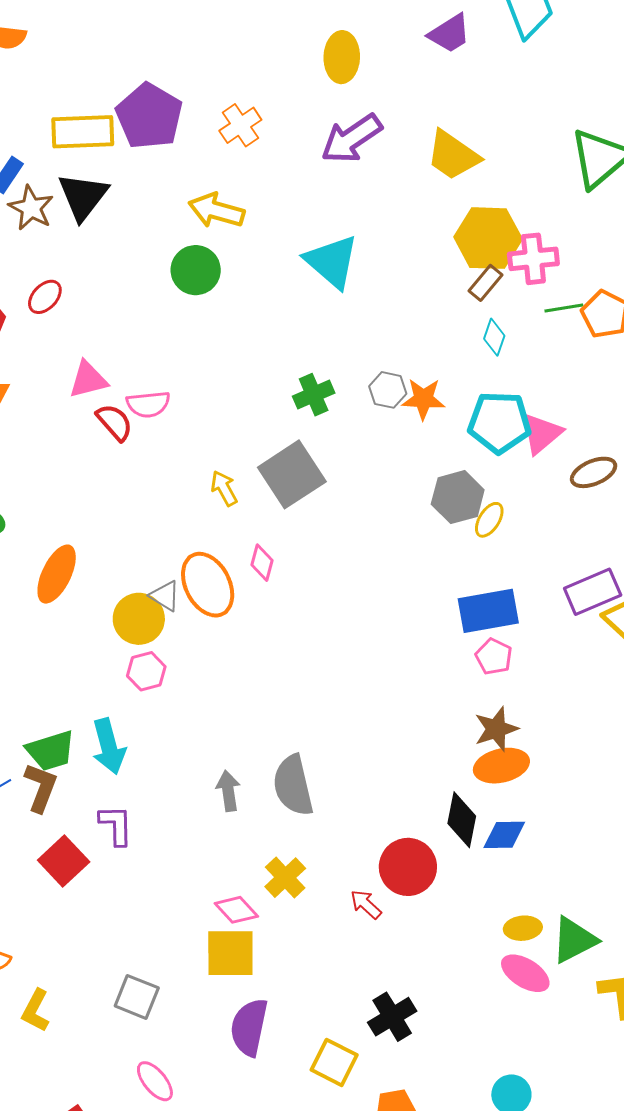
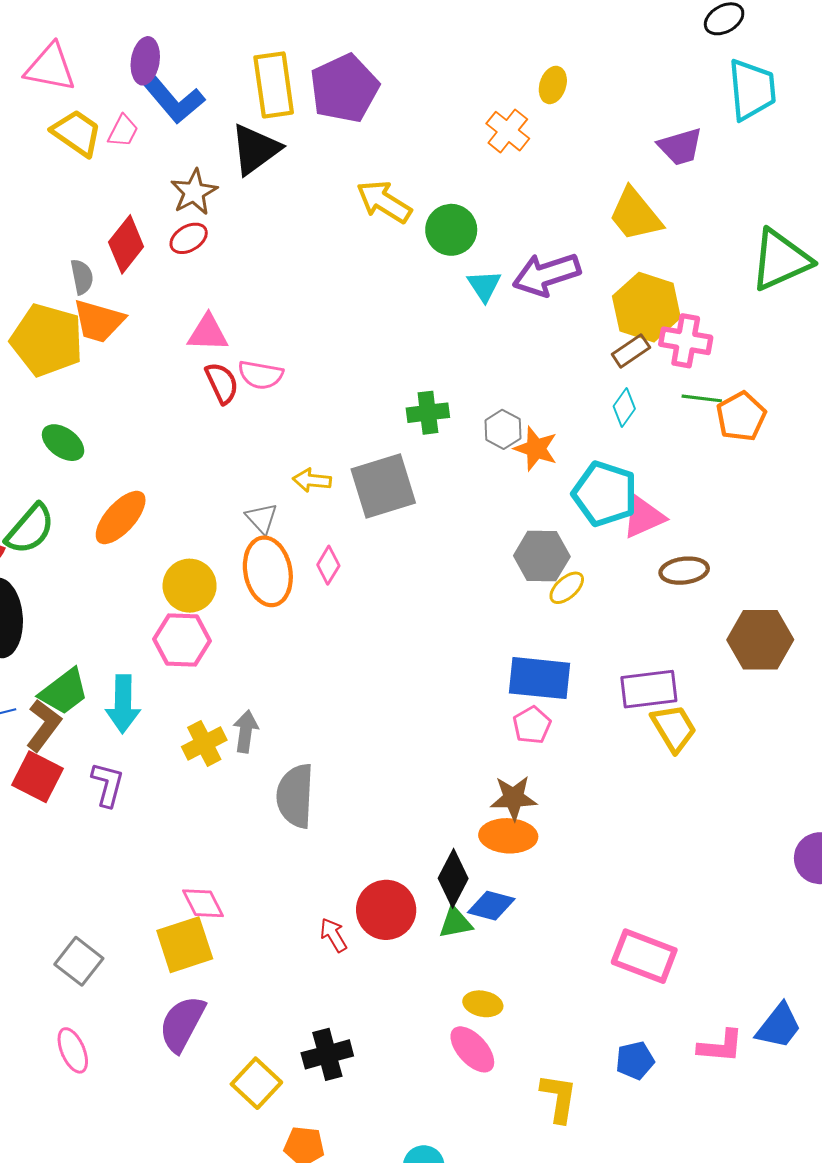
purple trapezoid: (449, 33) -> (680, 147), moved
yellow ellipse: (342, 57) -> (553, 85), size x0.7
orange cross: (240, 125) -> (508, 131), moved, turned -33
yellow rectangle: (83, 132) -> (274, 85), turned 68
purple arrow: (351, 139) -> (546, 274), moved
brown star: (31, 208) -> (194, 192), moved
cyan triangle: (332, 262) -> (484, 286), size x0.6
green circle: (196, 270) -> (451, 230), moved
yellow arrow: (224, 488) -> (312, 480), turned -72
gray triangle: (165, 596) -> (262, 518), moved
pink hexagon: (146, 671) -> (182, 640), size x1.4
green trapezoid: (51, 751) -> (64, 692), turned -36
gray arrow: (228, 791) -> (246, 731), moved
red square: (64, 861) -> (38, 777), moved, turned -36
yellow cross: (285, 878) -> (204, 743), moved
green triangle: (574, 940) -> (455, 923), moved, size x0.7
yellow square: (230, 953) -> (185, 945), turned -34

